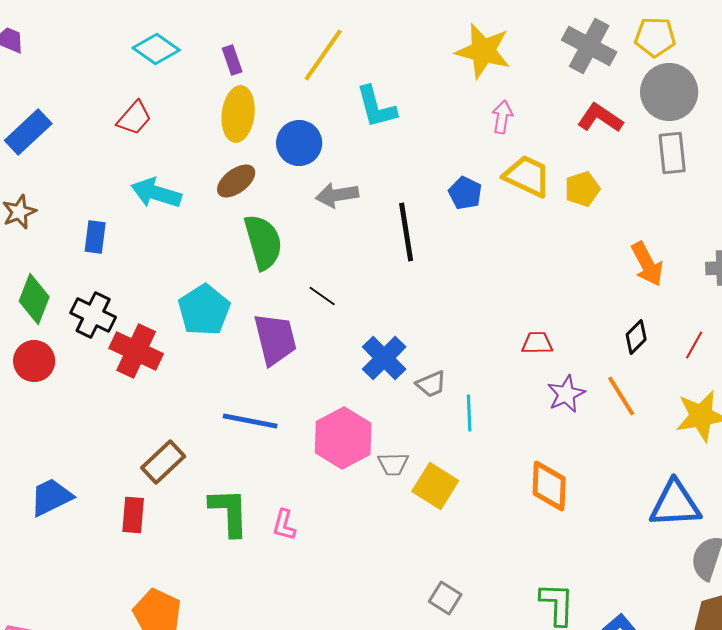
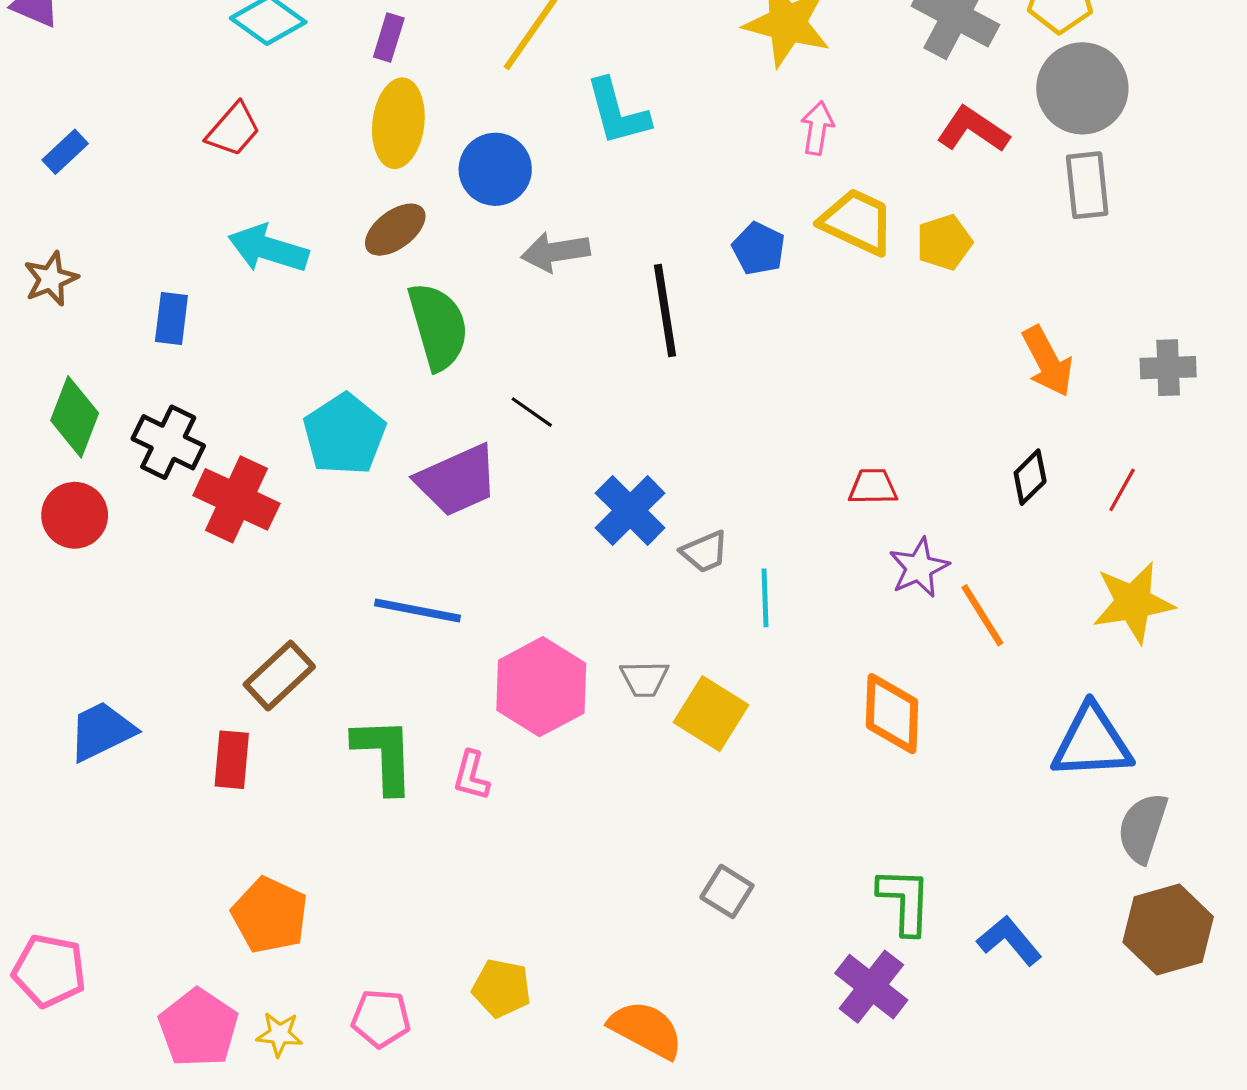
purple rectangle: (232, 60) -> (389, 38), turned 36
blue rectangle: (28, 132) -> (65, 152), size x0.6
purple trapezoid: (275, 339) -> (457, 480), turned 80
orange line: (621, 396) -> (982, 615), moved
pink hexagon: (343, 438) -> (541, 687), moved

